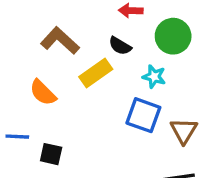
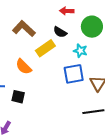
orange semicircle: (43, 93) -> (24, 67), moved
blue square: (143, 115) -> (74, 74), turned -30

